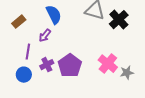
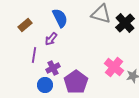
purple pentagon: (70, 66) -> (76, 82), moved
blue circle: (24, 75) -> (45, 85), moved

